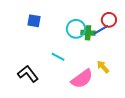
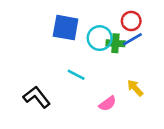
red circle: (109, 20) -> (131, 21), moved
blue square: (34, 21) -> (66, 28), moved, size x1.5
pink semicircle: (82, 79) -> (108, 104), size x0.6

